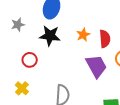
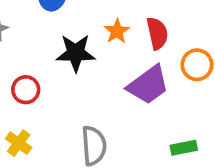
black star: (50, 36) -> (76, 53), moved
purple trapezoid: (96, 66) -> (148, 85), turned 90

